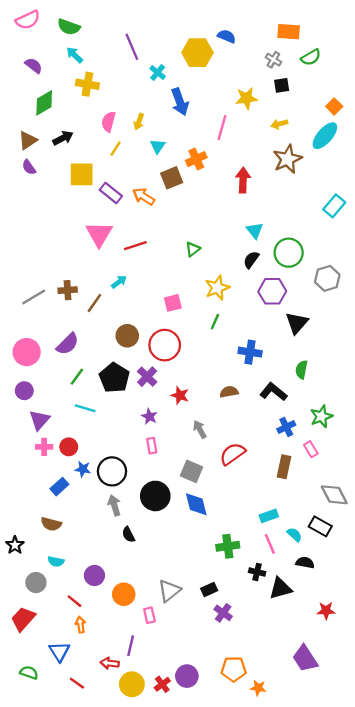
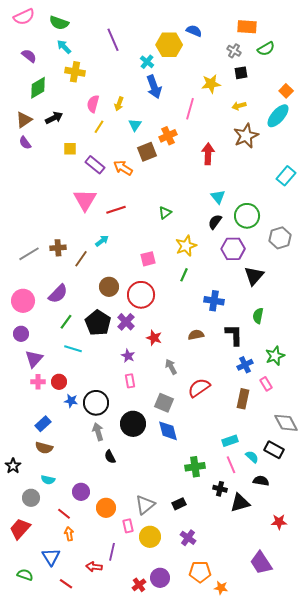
cyan cross: (158, 73) -> (147, 62), moved
yellow square: (82, 174) -> (70, 149), size x0.6
black L-shape: (273, 392) -> (234, 335), turned 50
blue rectangle: (59, 487) -> (43, 424), moved
purple cross: (223, 613) -> (188, 538), moved
yellow circle: (132, 684) -> (150, 537), moved

